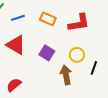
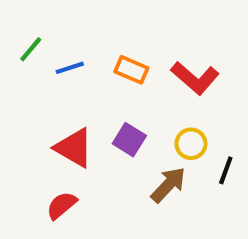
red L-shape: (79, 23) -> (195, 78), turned 50
red triangle: (16, 45) -> (74, 148), moved
brown arrow: (66, 75) -> (168, 185), turned 54

